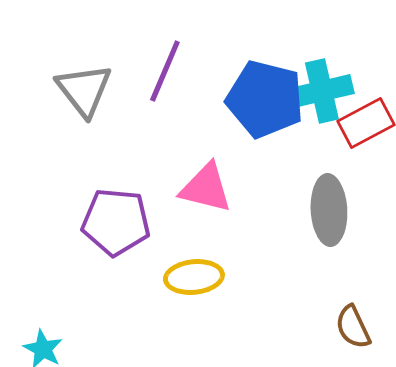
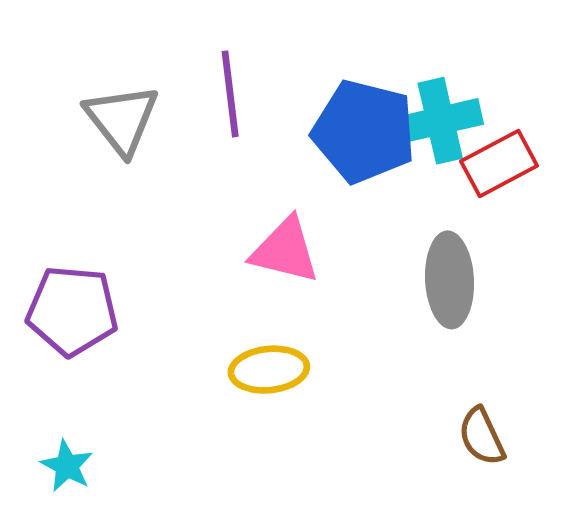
purple line: (165, 71) -> (230, 94), turned -30
purple pentagon: (116, 222) -> (72, 311), moved

